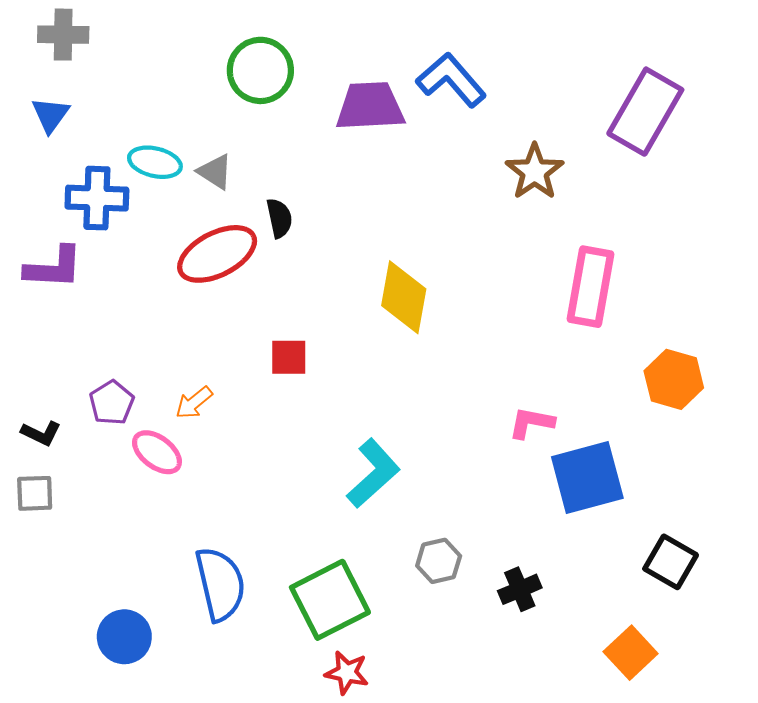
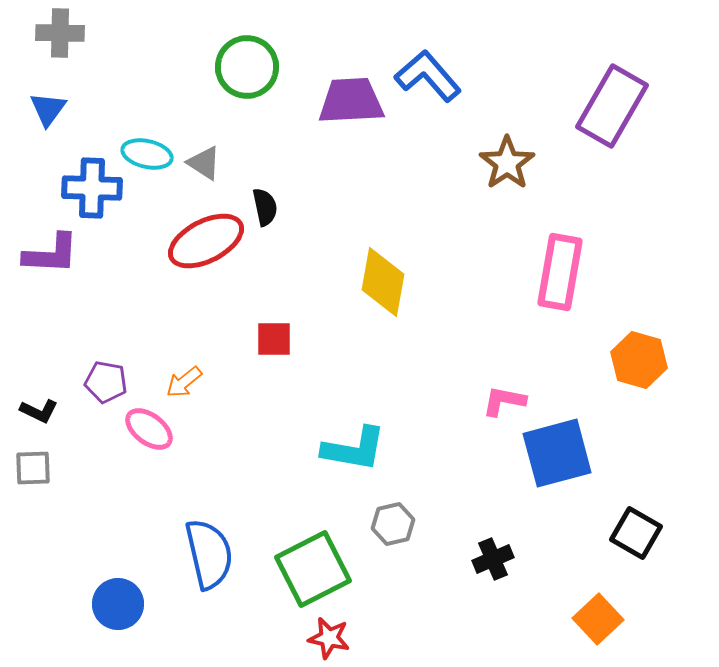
purple pentagon: (112, 403) -> (106, 382), turned -30
cyan L-shape: (373, 473) -> (354, 449), turned 52
gray hexagon: (439, 561) -> (393, 524), moved

